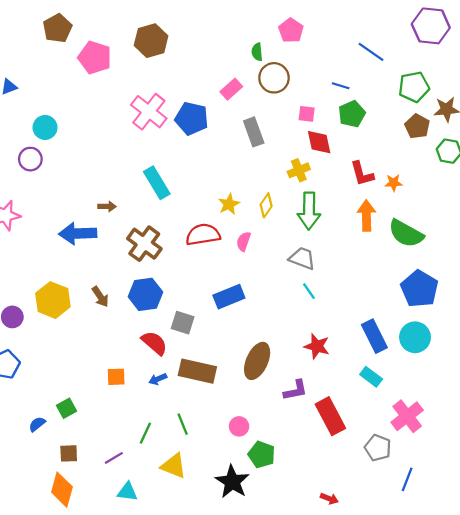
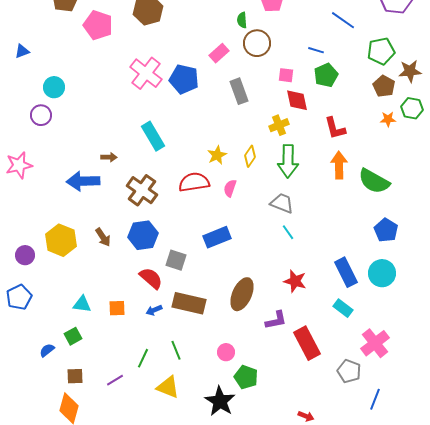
orange star: (394, 183) -> (388, 119), moved
blue pentagon: (420, 289) -> (386, 230), size x0.7
cyan triangle: (127, 492) -> (82, 304), moved

